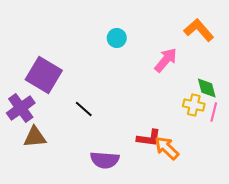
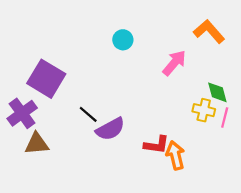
orange arrow: (167, 148) -> (175, 155), turned 32
purple semicircle: (105, 160) -> (110, 129), moved, turned -32

